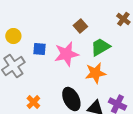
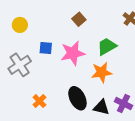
brown square: (80, 26) -> (79, 19), moved
yellow circle: (13, 36) -> (20, 25), moved

